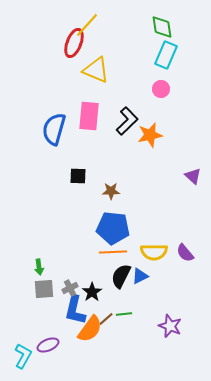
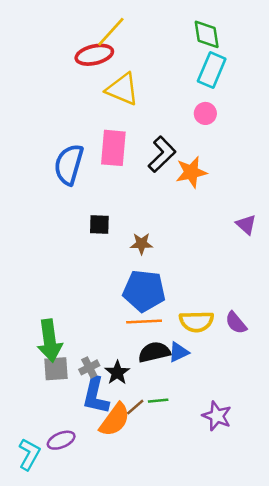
red ellipse: (74, 43) -> (94, 55), turned 56
green arrow: (39, 267) -> (50, 341), size x2.0
black semicircle: (121, 276) -> (154, 352), turned 50

